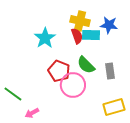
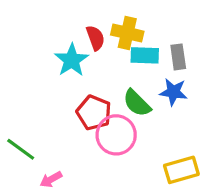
blue star: (109, 25) -> (173, 92), moved
red semicircle: (77, 36) -> (95, 38), moved
gray rectangle: (110, 71) -> (178, 57), moved

